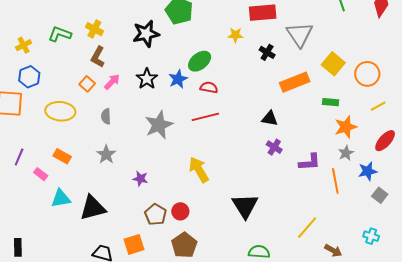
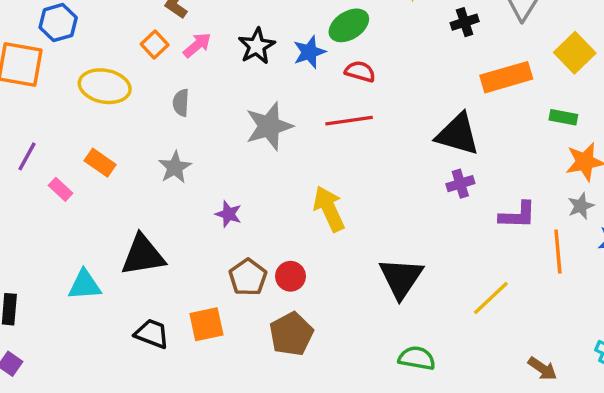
black cross: (267, 52) -> (465, 22), turned 35
black triangle: (270, 118) -> (458, 134), size x1.6
purple cross: (274, 147) -> (460, 184), turned 35
cyan triangle: (61, 199) -> (85, 285), moved
yellow line: (307, 228) -> (491, 298), moved

